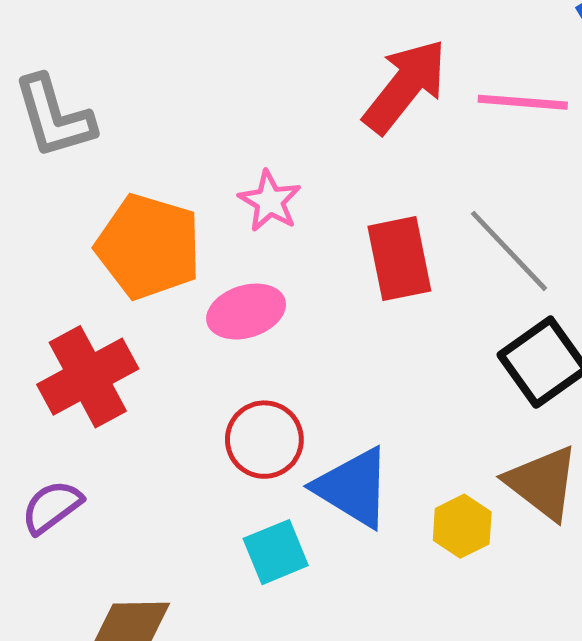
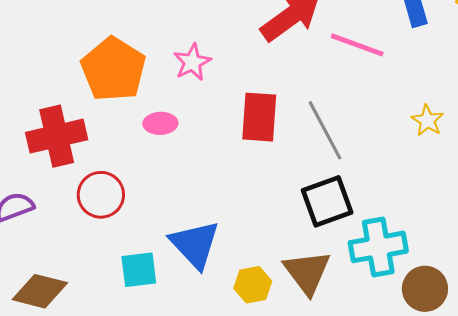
pink ellipse: (246, 312) -> (160, 123), size x0.7
red circle: (264, 440) -> (101, 195), moved

